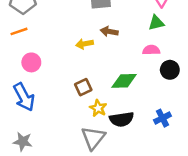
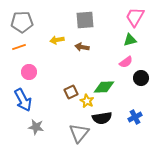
brown arrow: (109, 31) -> (82, 47), moved
yellow arrow: (85, 44) -> (57, 40), moved
pink semicircle: (151, 50) -> (126, 62), turned 144
yellow star: (98, 108) -> (87, 101), moved
gray star: (23, 142) -> (36, 127), moved

